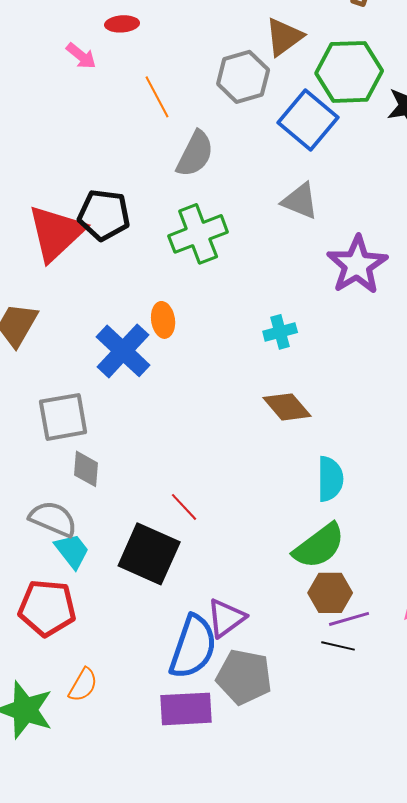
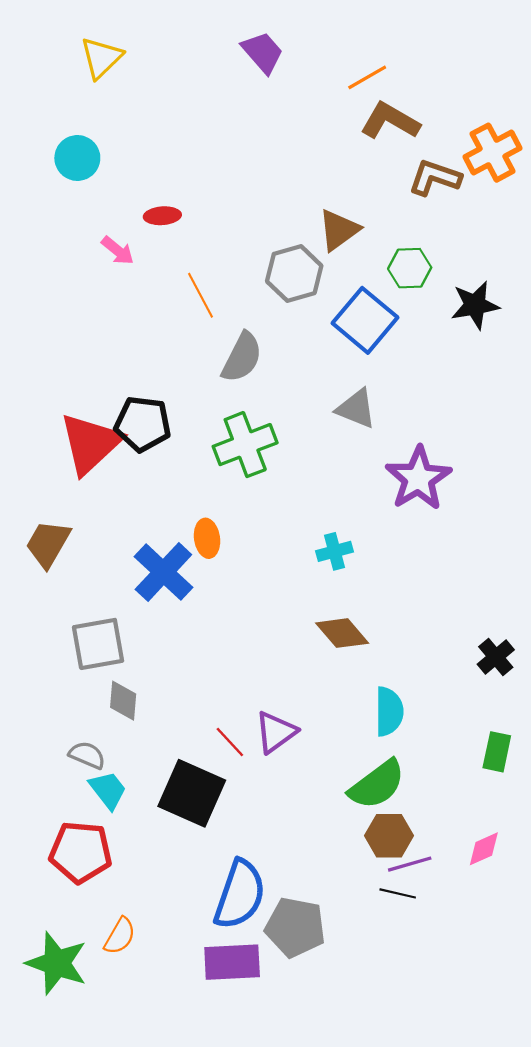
green hexagon: (349, 72) -> (410, 268), size x0.6
gray semicircle: (53, 519) -> (87, 755), size x0.7
purple triangle: (226, 618) -> (276, 732), moved

